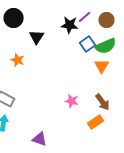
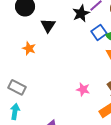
black star: (70, 25) -> (81, 13), turned -30

